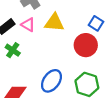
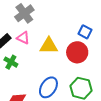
yellow triangle: (54, 23) -> (49, 46), moved

